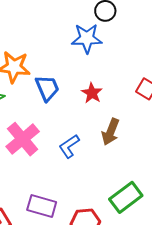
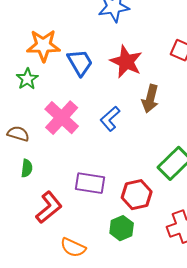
red star: (92, 93) -> (126, 62), size x1.5

